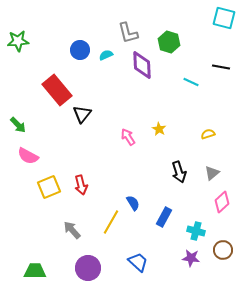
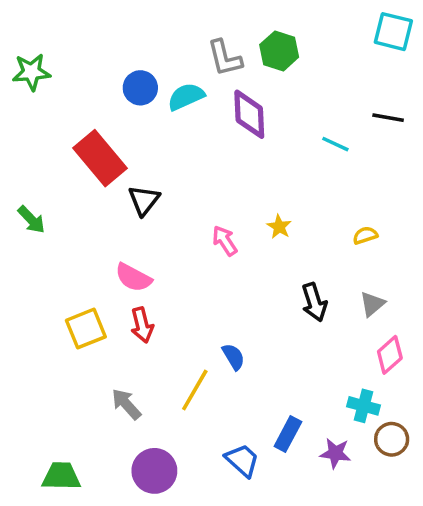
green hexagon: (169, 42) -> (279, 51), moved
cyan semicircle: (106, 55) -> (186, 97), size x1.5
pink semicircle: (28, 156) -> (133, 278), moved
blue rectangle: (164, 217) -> (288, 434), moved
cyan cross: (196, 231) -> (363, 406), moved

